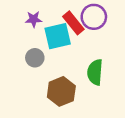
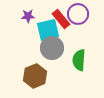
gray circle: (35, 58) -> (52, 48), moved, size x1.5
brown hexagon: (61, 91) -> (35, 76), moved

